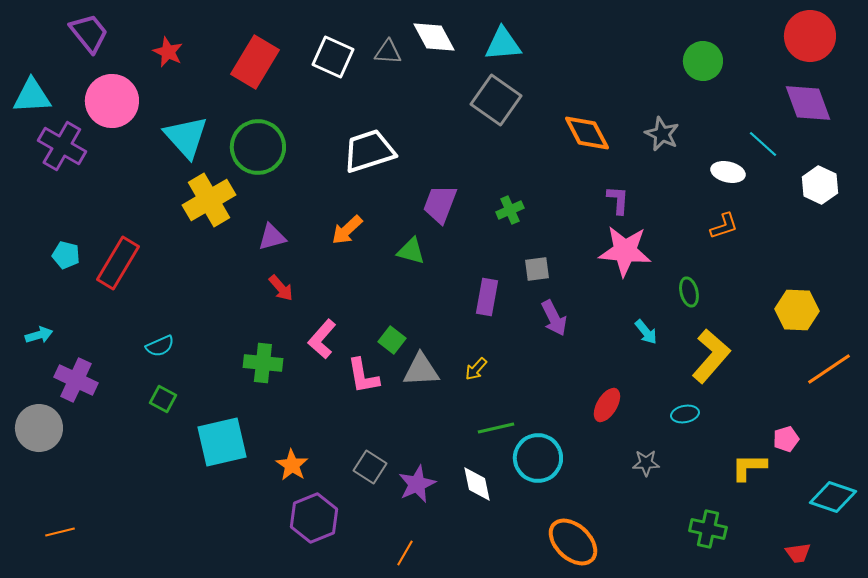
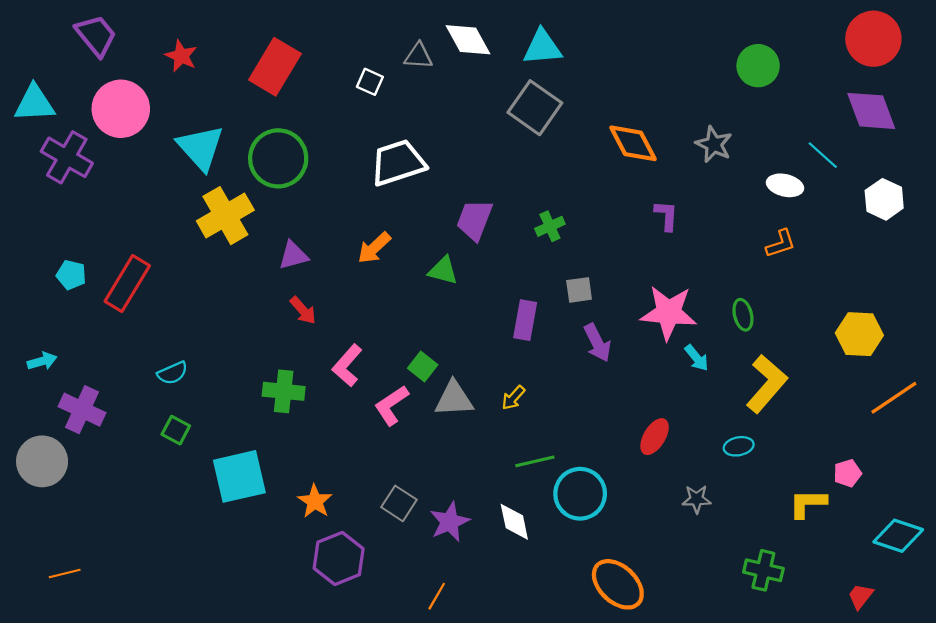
white square: (333, 57) -> (370, 82), moved, size x0.6
pink star: (625, 251) -> (669, 313), moved
pink L-shape: (363, 376) -> (391, 405), turned 66
red trapezoid: (798, 553) -> (860, 596), turned 136

